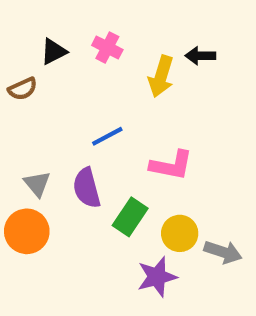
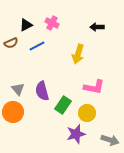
yellow arrow: (161, 76) -> (78, 54), moved
blue line: (107, 136) -> (37, 46), moved
pink L-shape: (171, 165) -> (94, 87), moved
gray arrow: (223, 252) -> (110, 140), moved

